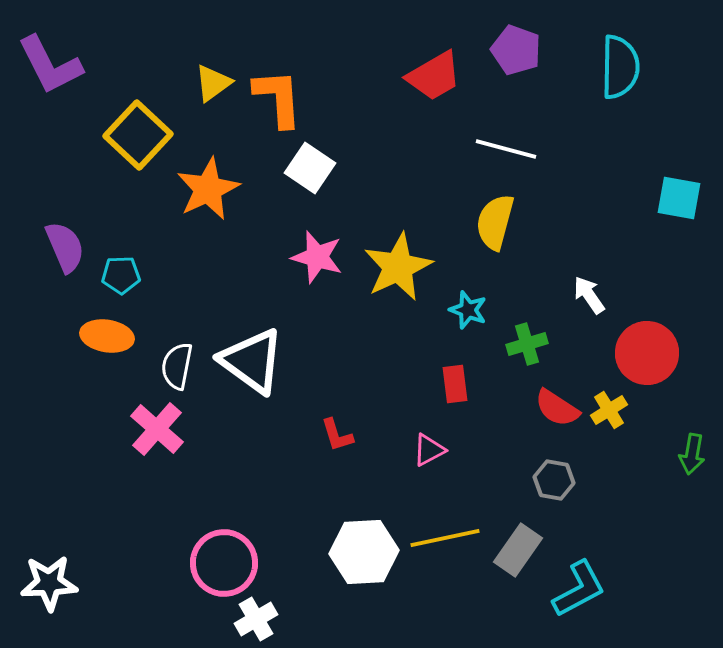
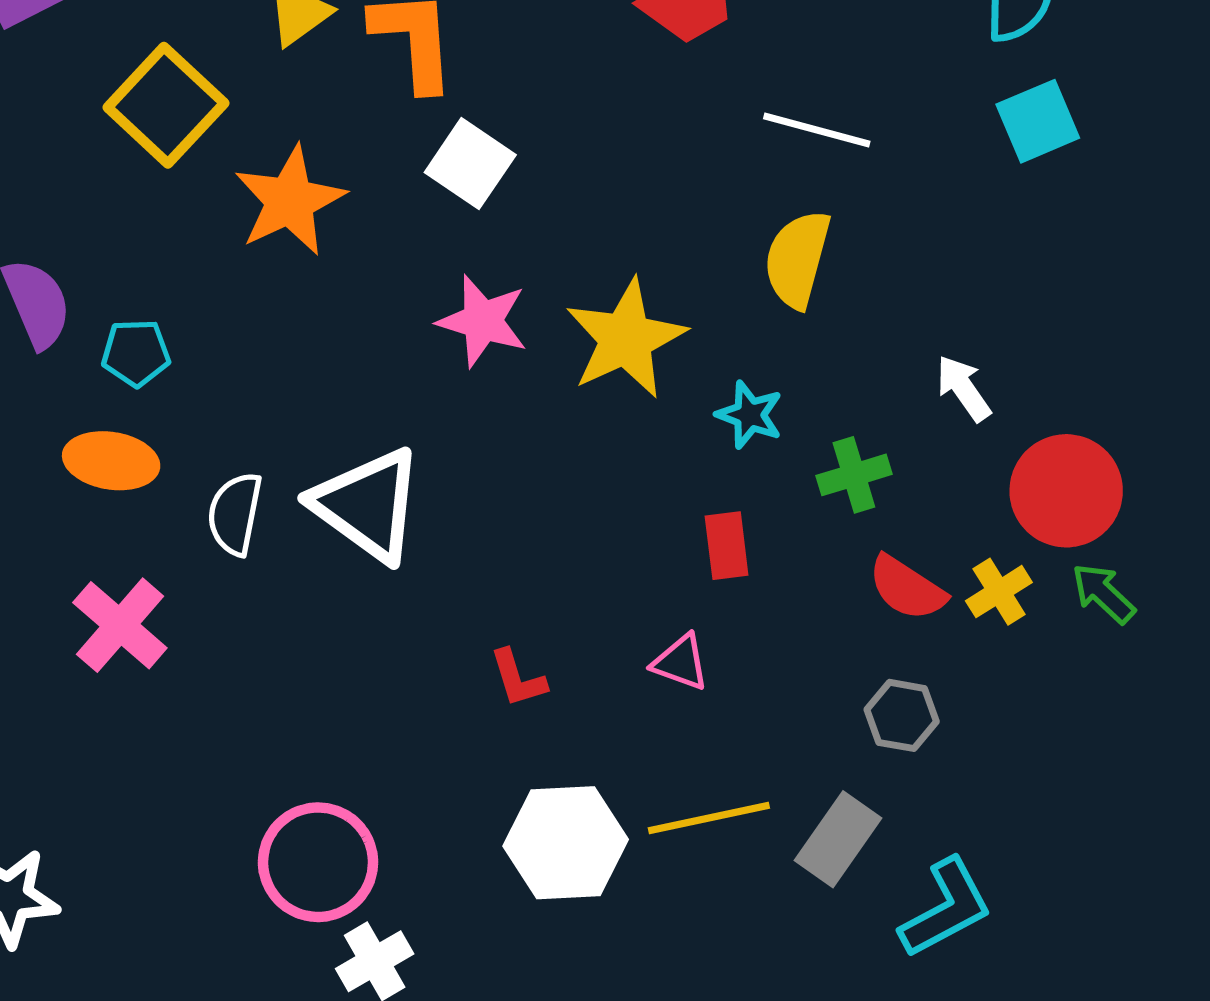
cyan square: (679, 198) -> (1038, 121), moved, turned -33
pink cross: (157, 429) -> (120, 625), moved
red L-shape: (337, 435) -> (518, 678), moved
pink triangle: (429, 450) -> (681, 662), turned 48
green arrow: (692, 454) -> (1103, 593), moved, turned 123

